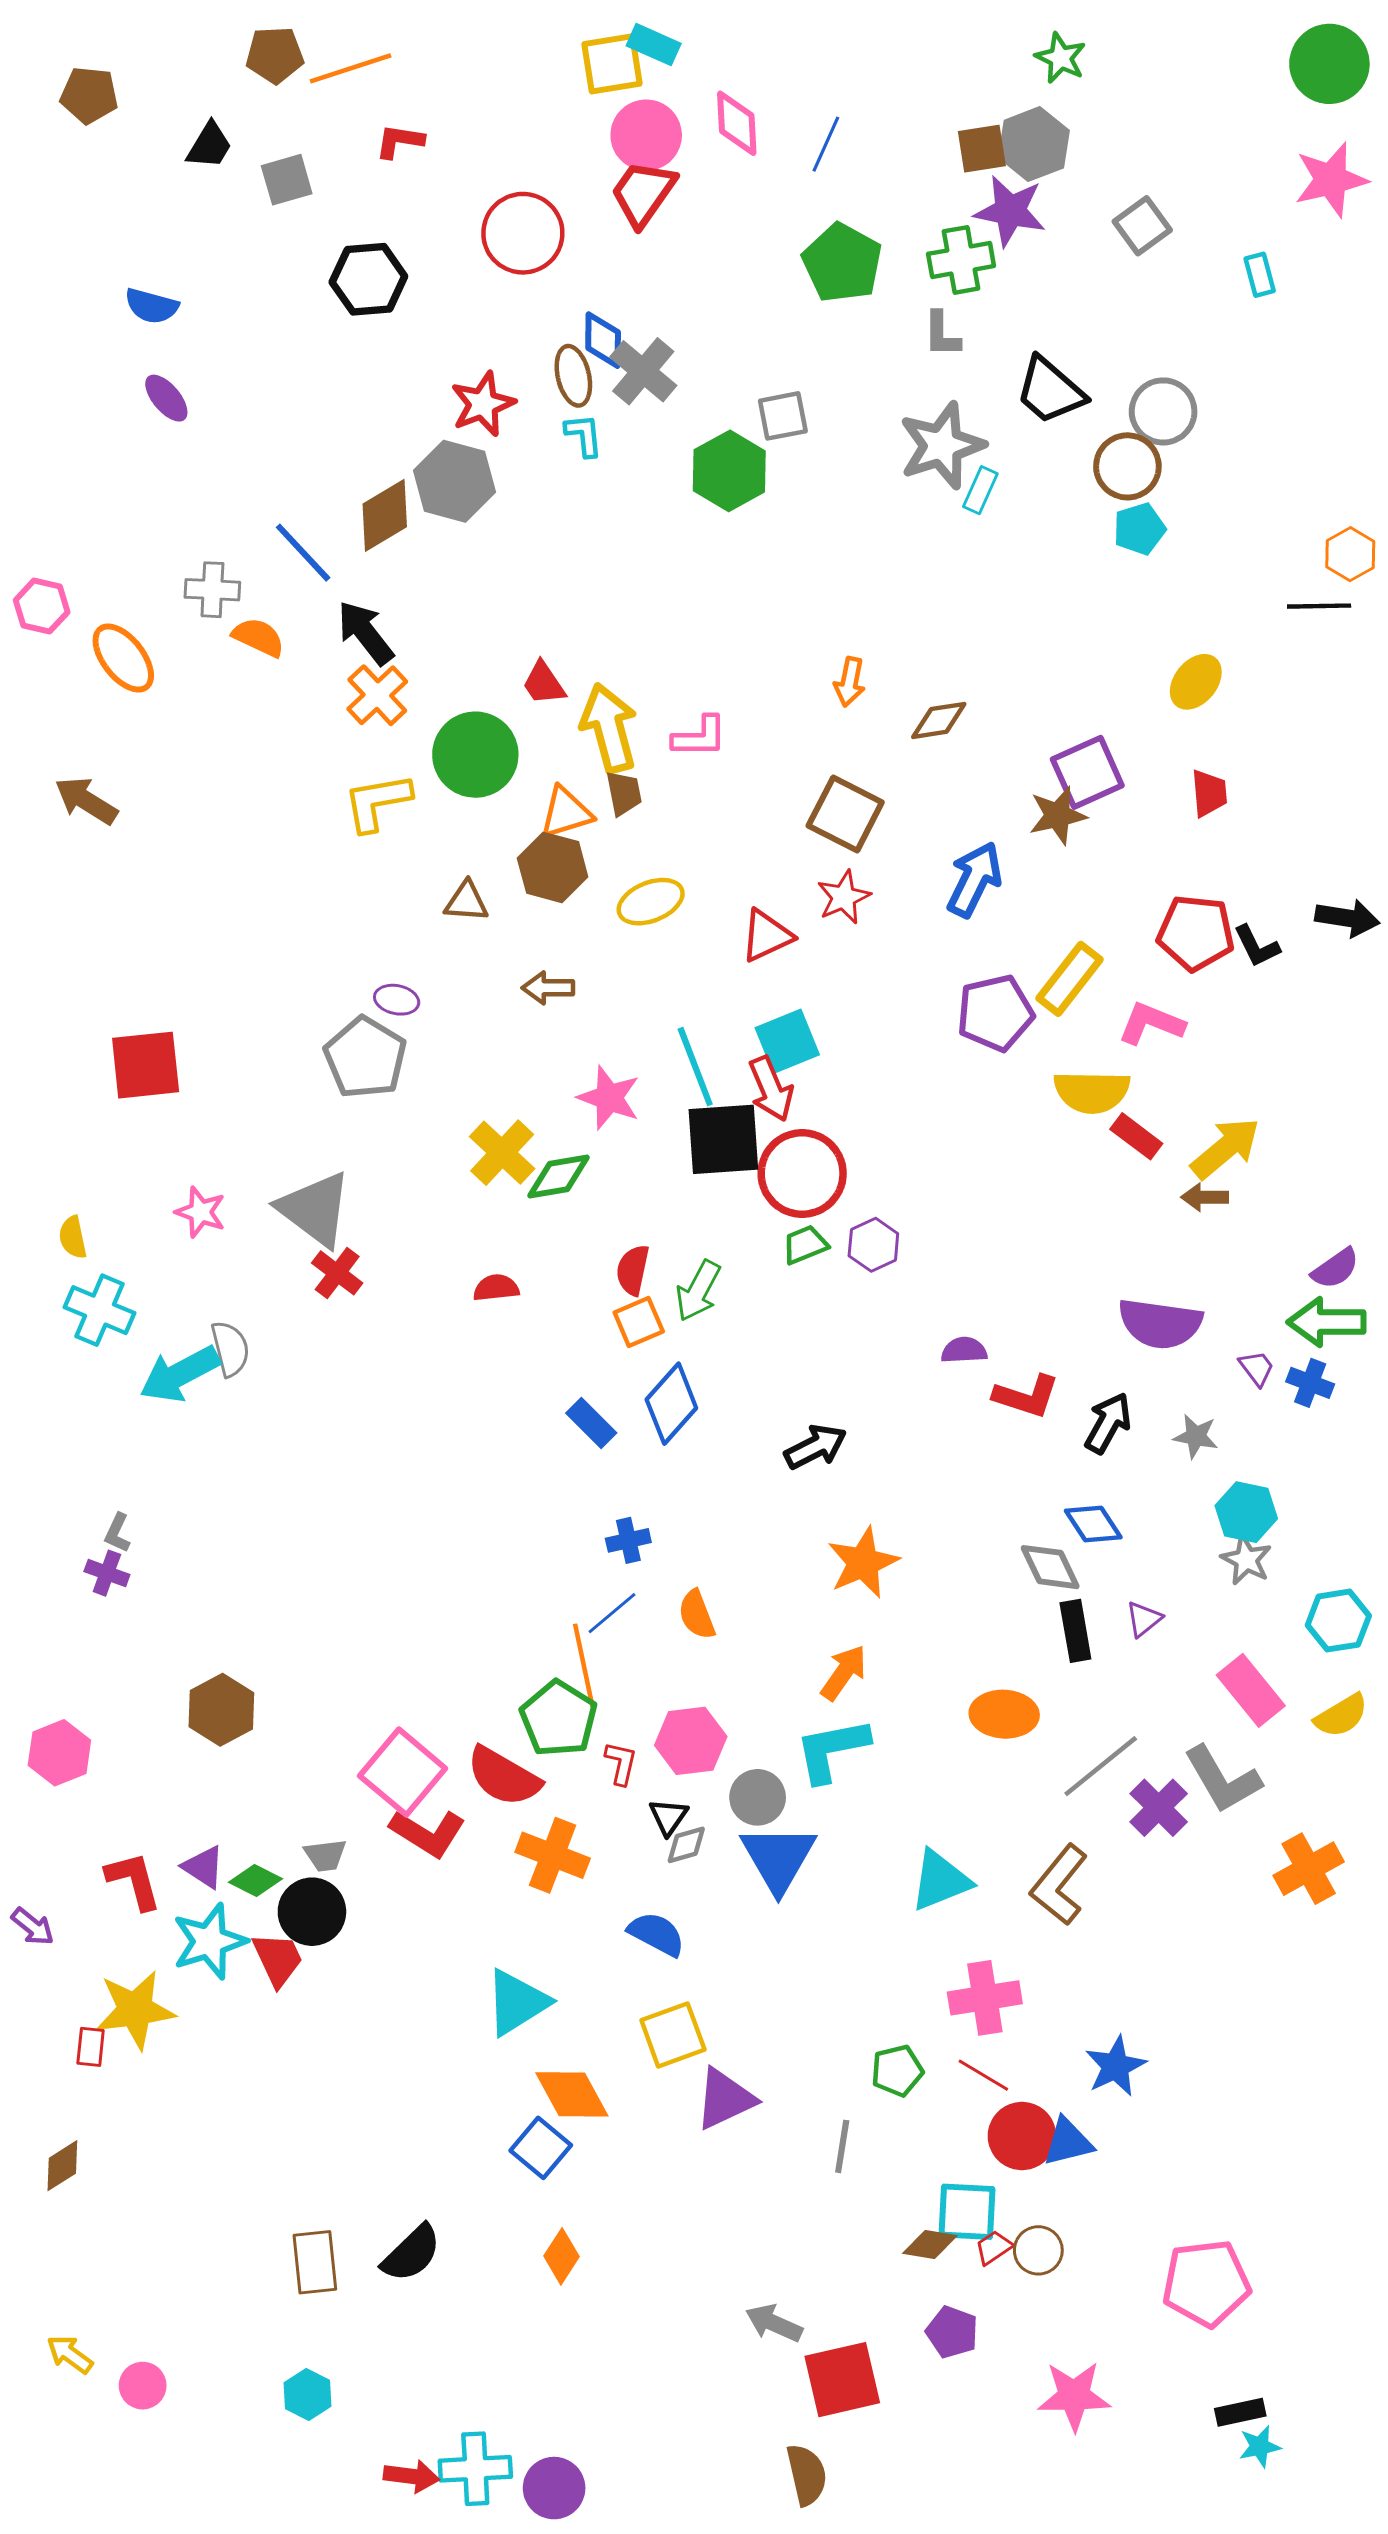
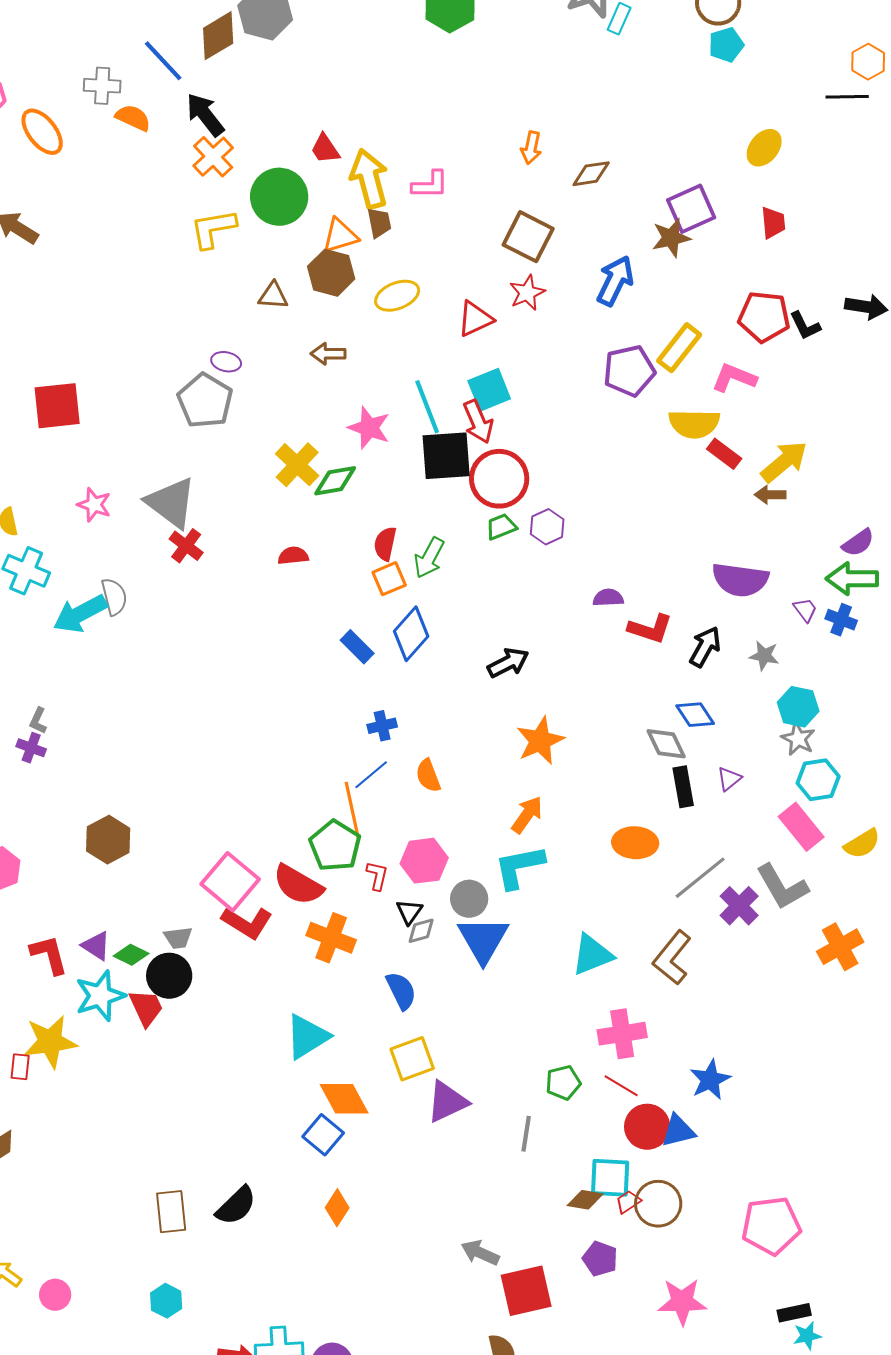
cyan hexagon: (1338, 1621) -> (818, 780), moved
blue semicircle: (657, 1934) -> (401, 991), turned 36
brown circle: (1038, 2250) -> (658, 1204), size x1.4

